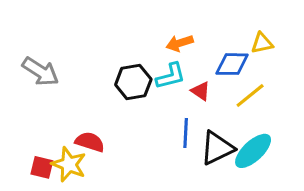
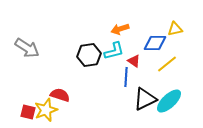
blue line: (186, 133) -> (126, 77), moved
yellow star: (69, 164) -> (46, 110), turned 30

